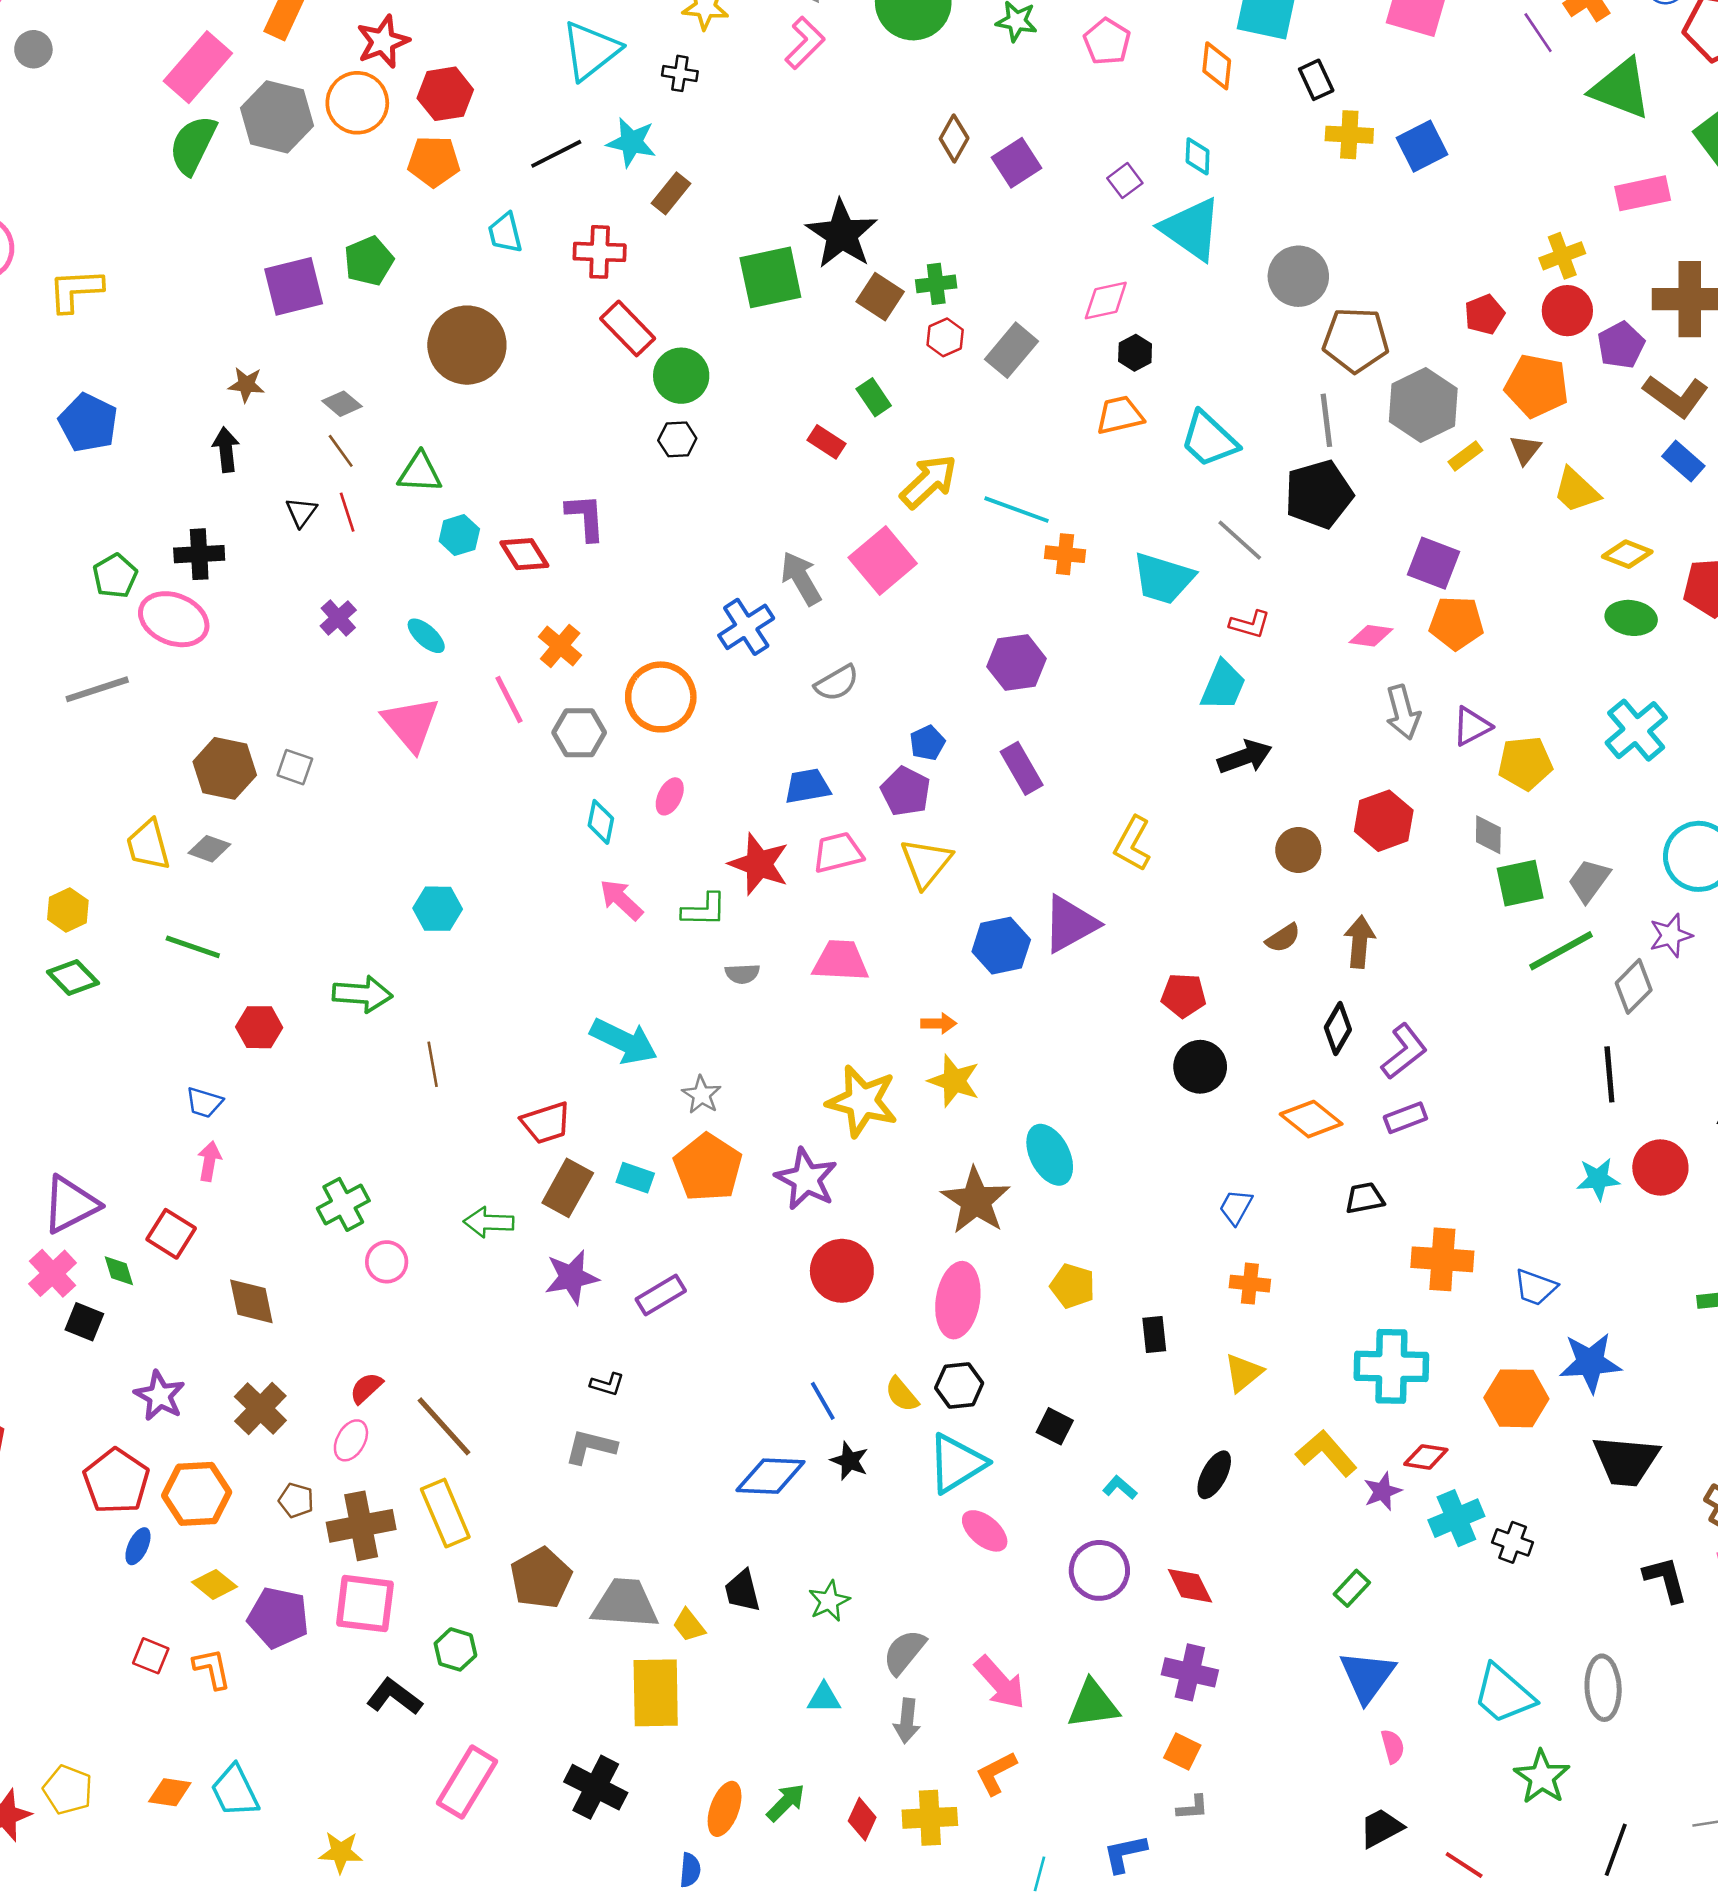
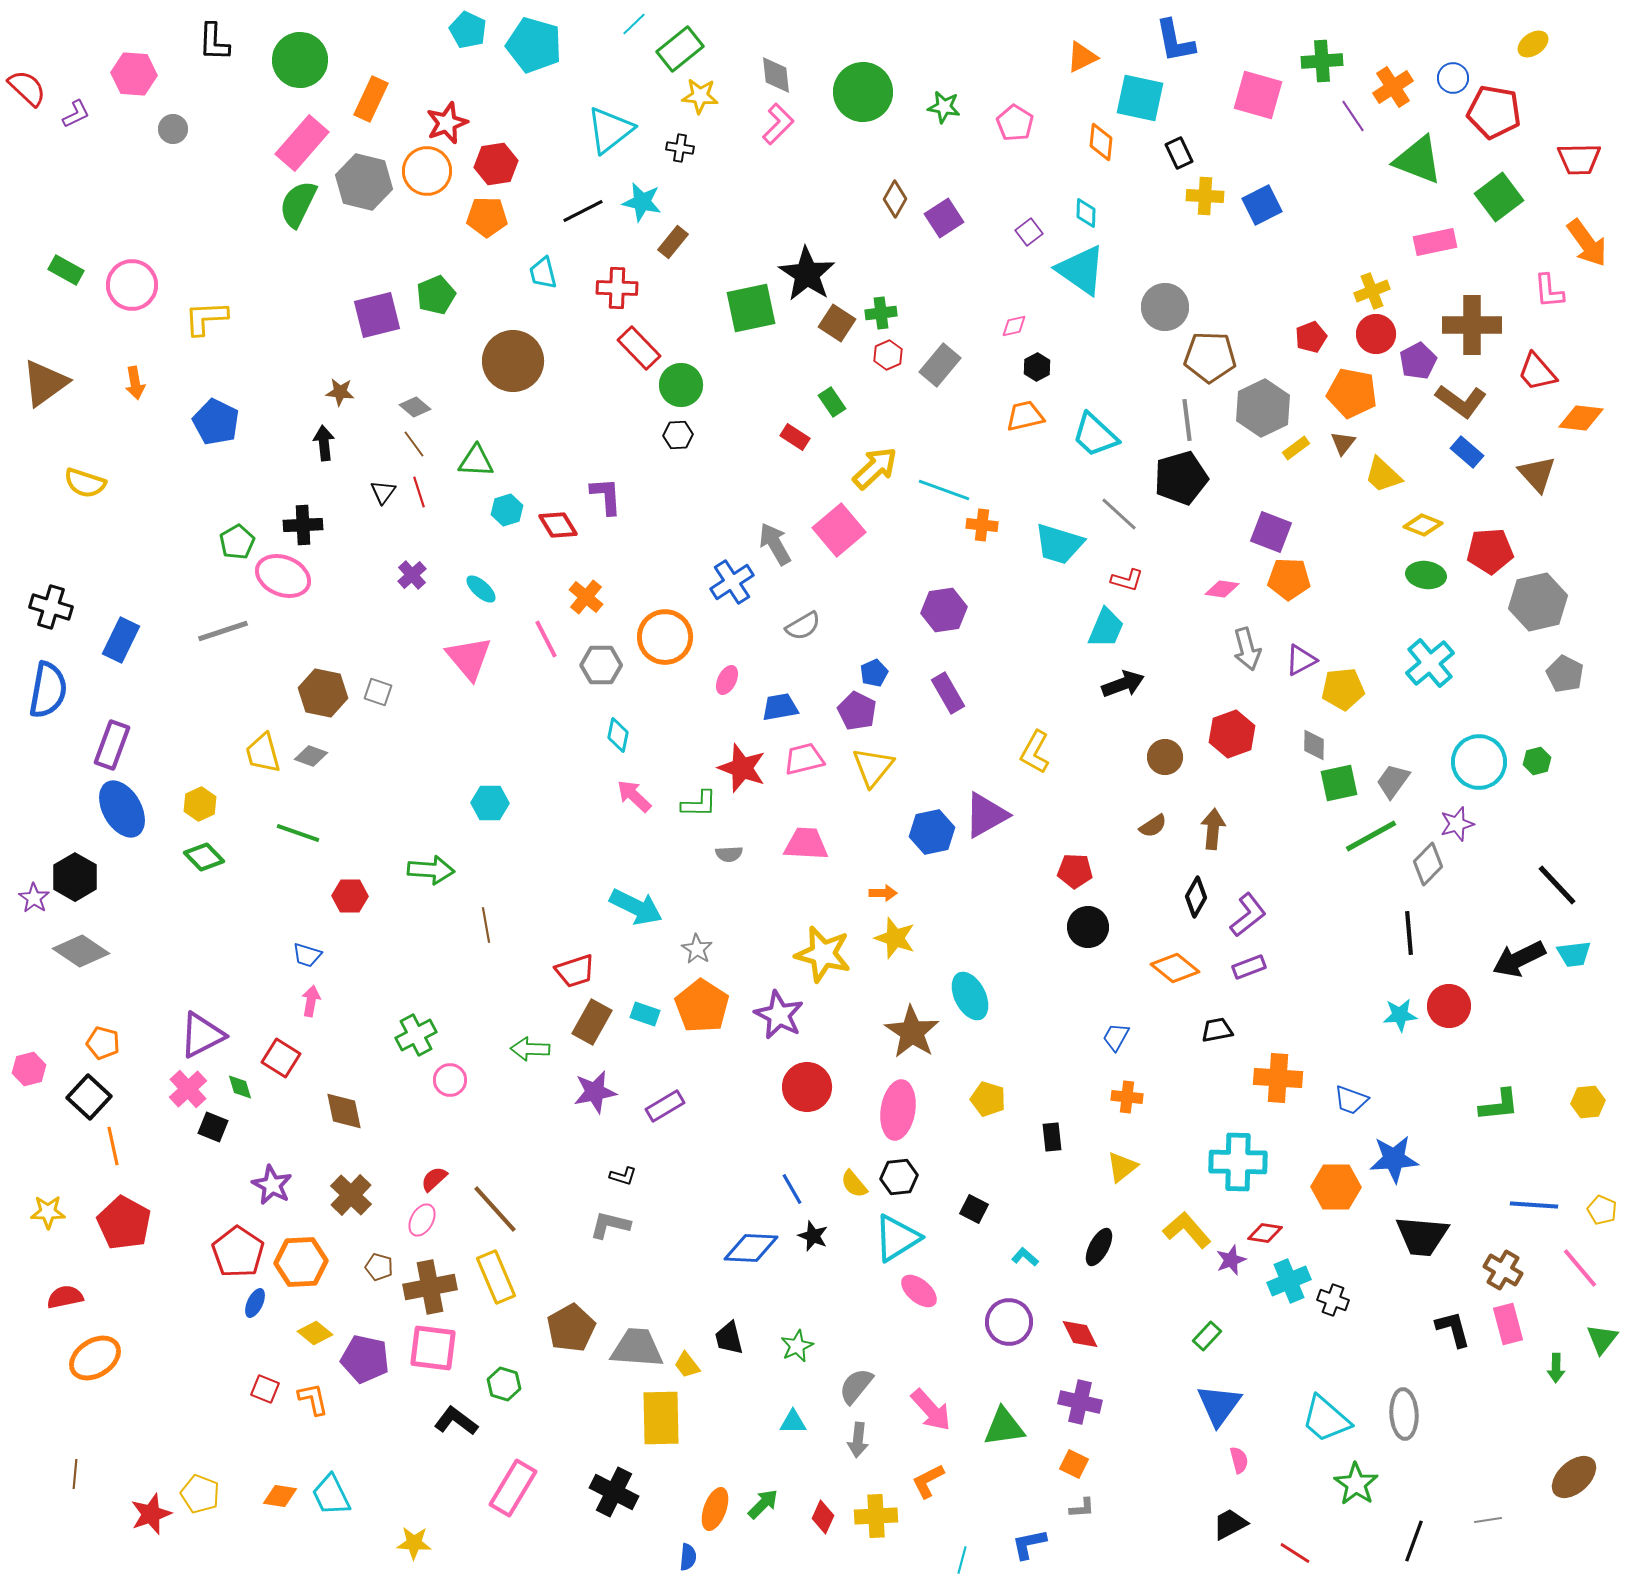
pink diamond: (1106, 300) -> (1014, 326), size x0.7
pink ellipse: (670, 796) -> (727, 680), moved

